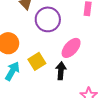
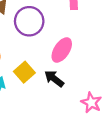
black arrow: (61, 71) -> (54, 79), turned -48

